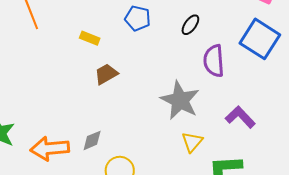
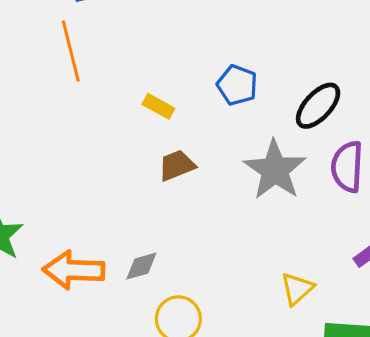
black ellipse: (190, 25) -> (318, 106), size x1.5
gray star: (180, 100) -> (275, 170), moved

